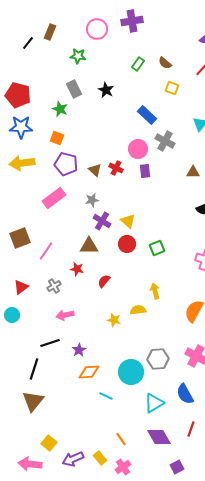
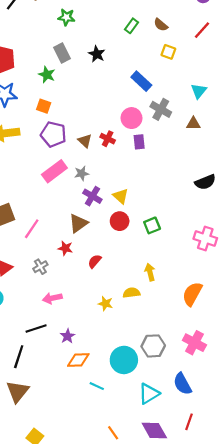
brown triangle: (193, 172) -> (193, 123), moved
pink rectangle: (54, 198) -> (54, 171), moved
brown triangle: (89, 246) -> (78, 223), turned -36

